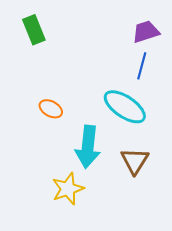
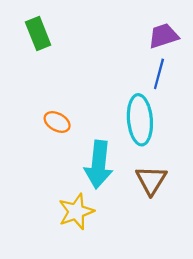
cyan ellipse: (125, 107) -> (140, 120), turned 51

